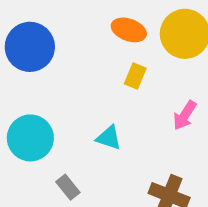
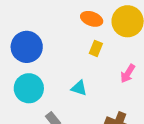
blue circle: (30, 47) -> (27, 47), moved

